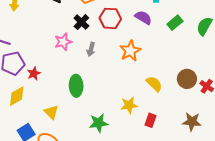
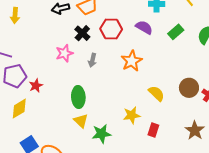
yellow triangle: (51, 112) -> (81, 121), moved
brown star: (192, 122) -> (195, 130), turned 30

